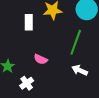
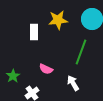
white arrow: (80, 70) -> (73, 83), moved, turned 35

